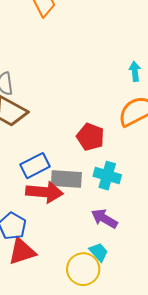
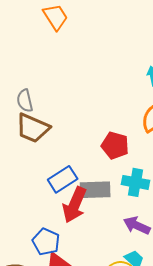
red arrow: (44, 192) -> (74, 205), turned 114

